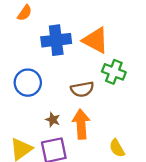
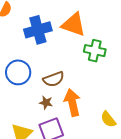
brown semicircle: (82, 89) -> (54, 79), moved

